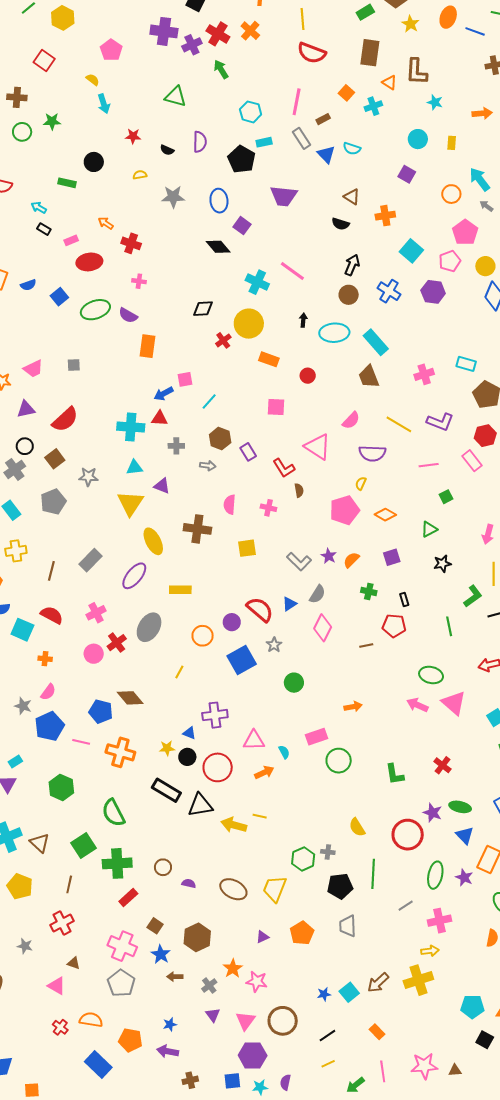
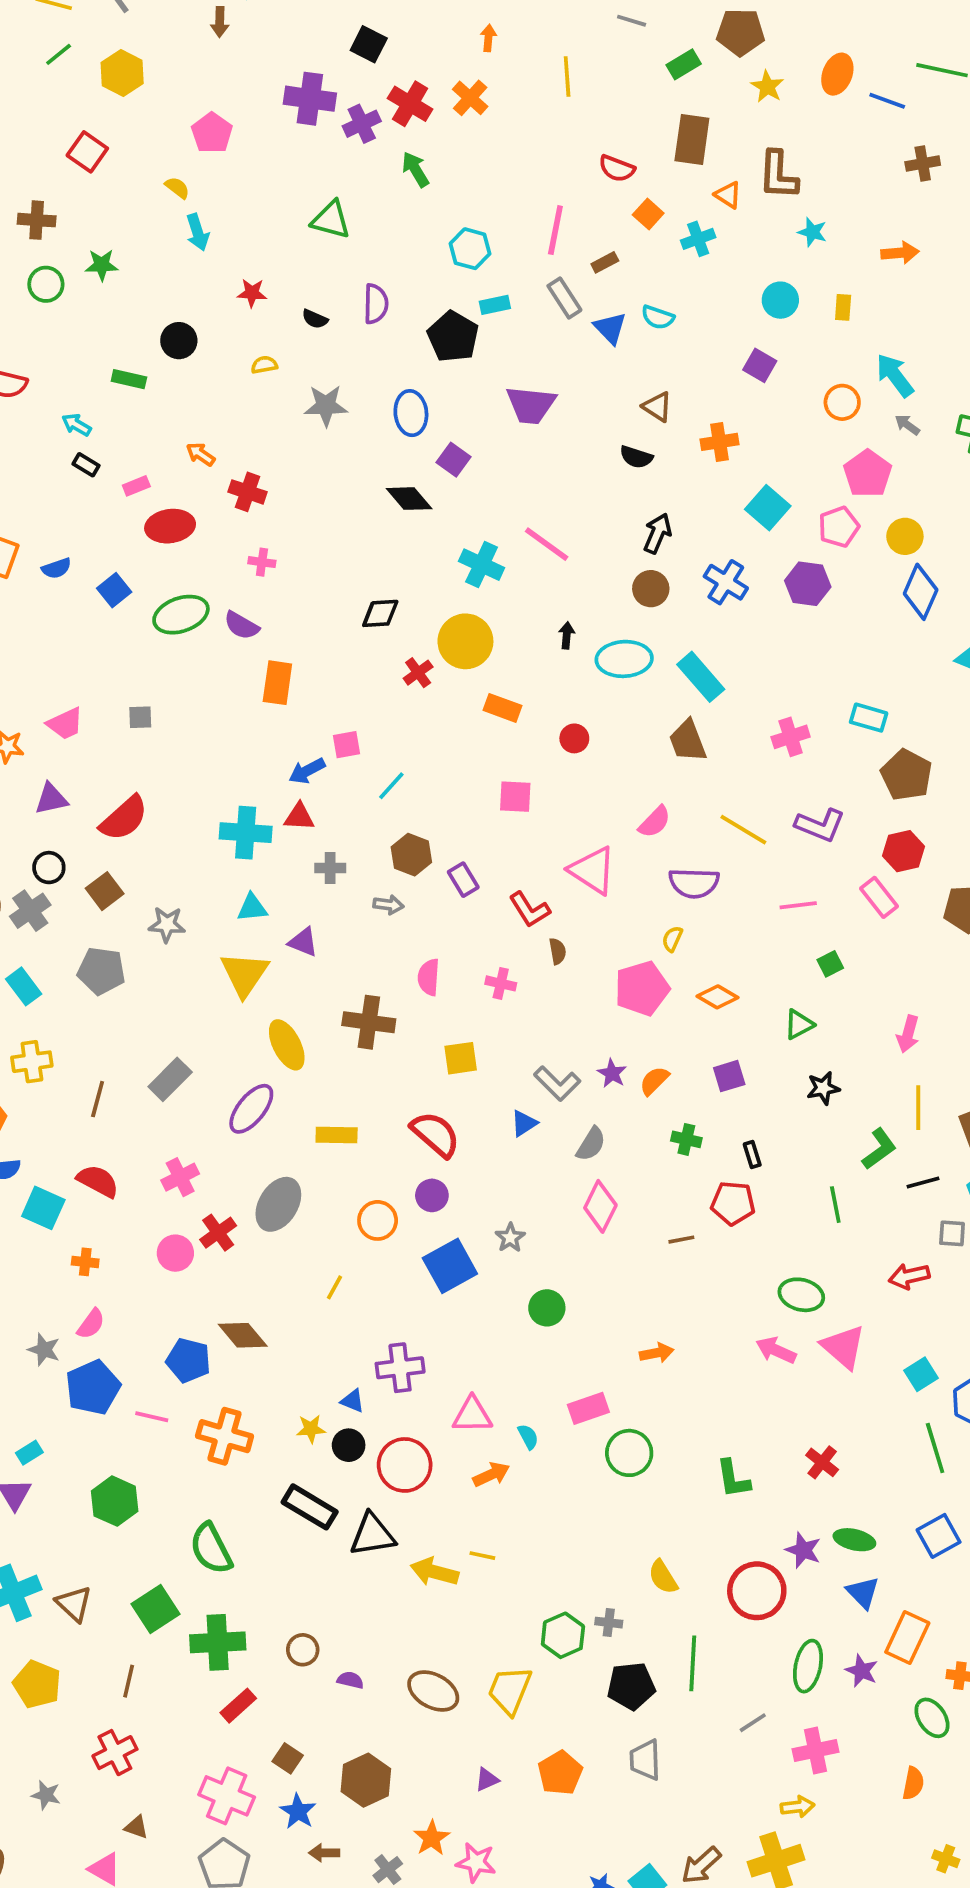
red semicircle: (312, 53) -> (617, 168), moved, size x0.7
gray pentagon: (53, 502) -> (101, 971), turned 30
blue triangle: (289, 604) -> (524, 1123), moved
red semicircle: (260, 609) -> (435, 1134), moved

